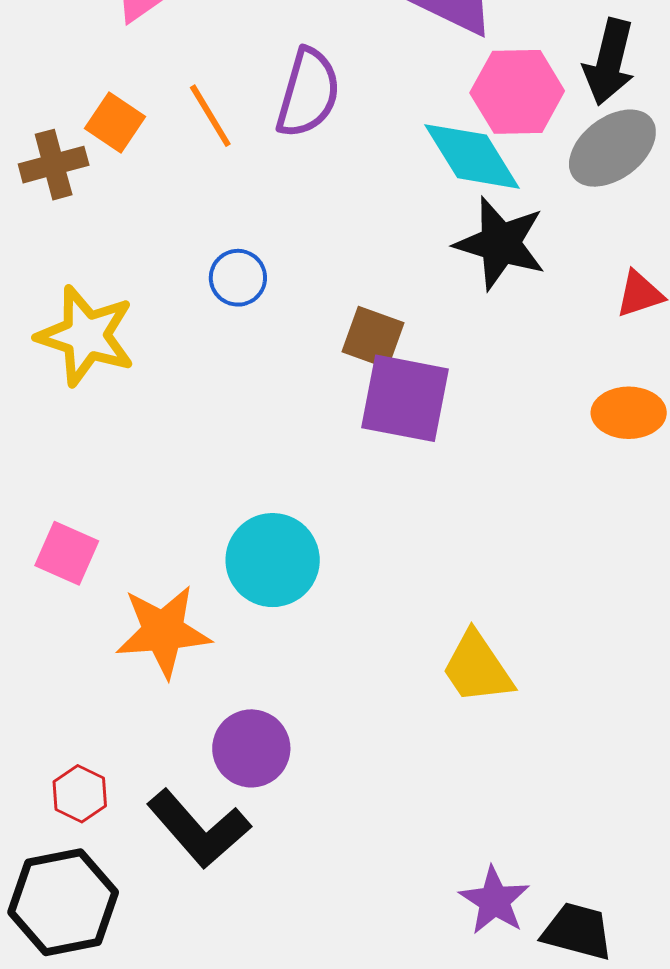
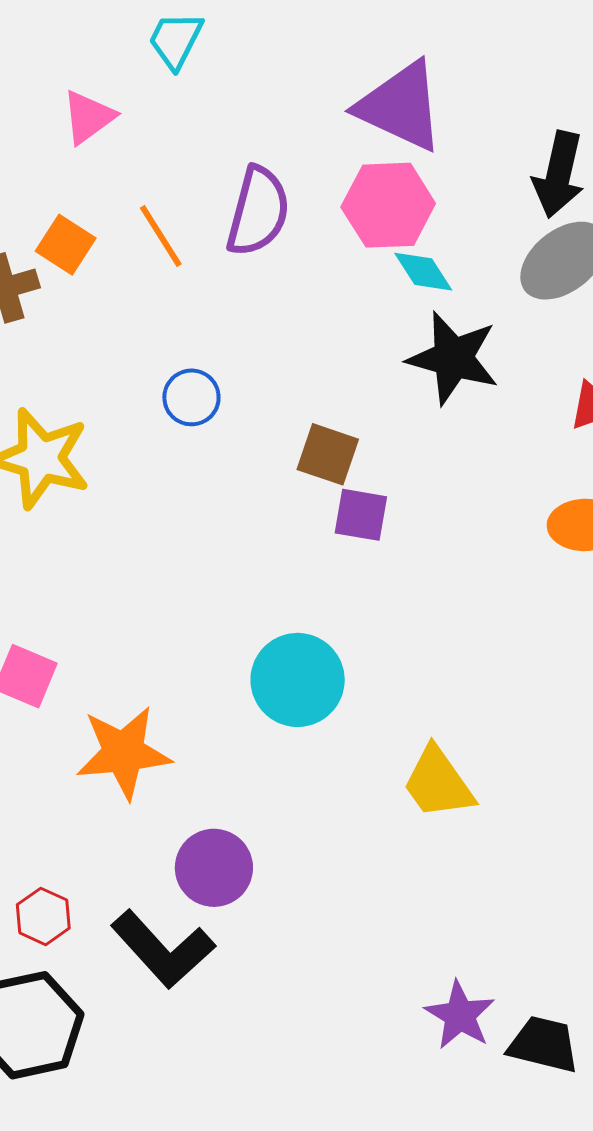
pink hexagon: (517, 92) -> (388, 205), moved
cyan diamond: (472, 156) -> (423, 272), size x0.6
purple square: (405, 398) -> (361, 515), size x0.6
cyan circle: (273, 560) -> (298, 680), moved

